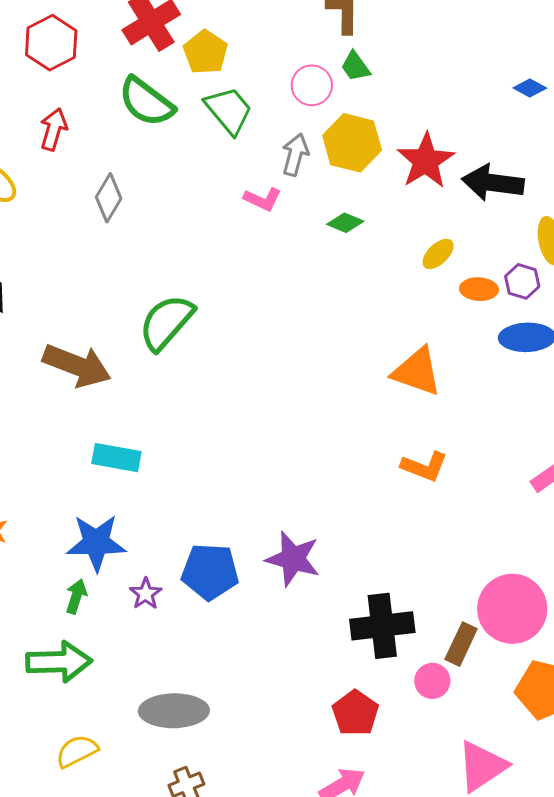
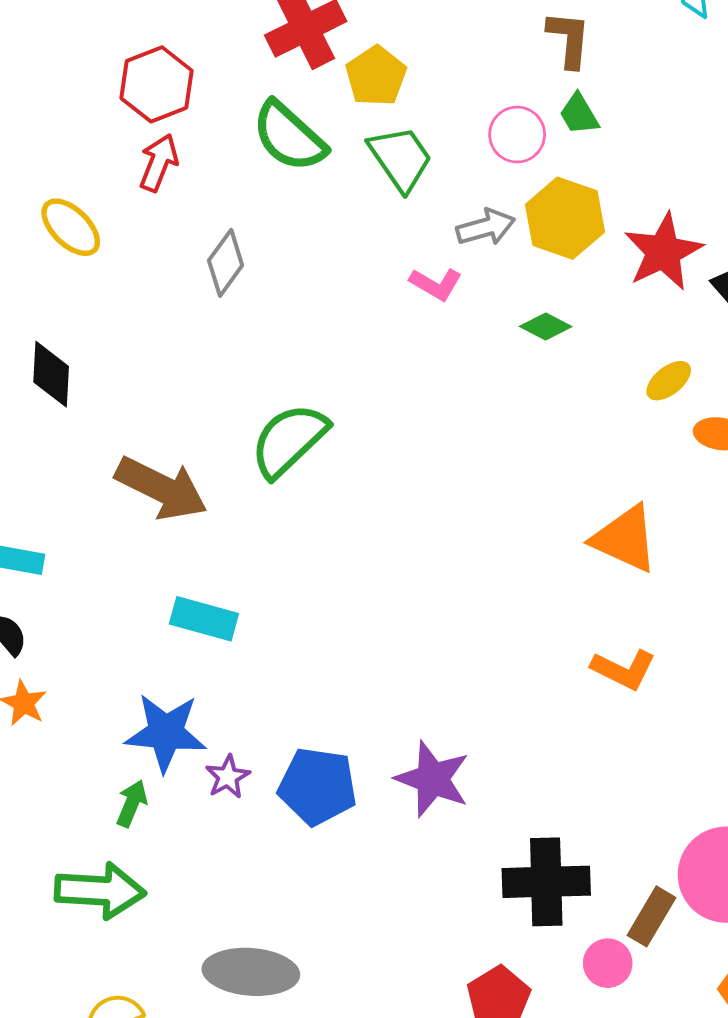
red hexagon: (51, 43) -> (157, 84), moved
gray arrow: (295, 155) -> (486, 227), turned 54
purple star: (146, 594) -> (228, 777), moved

